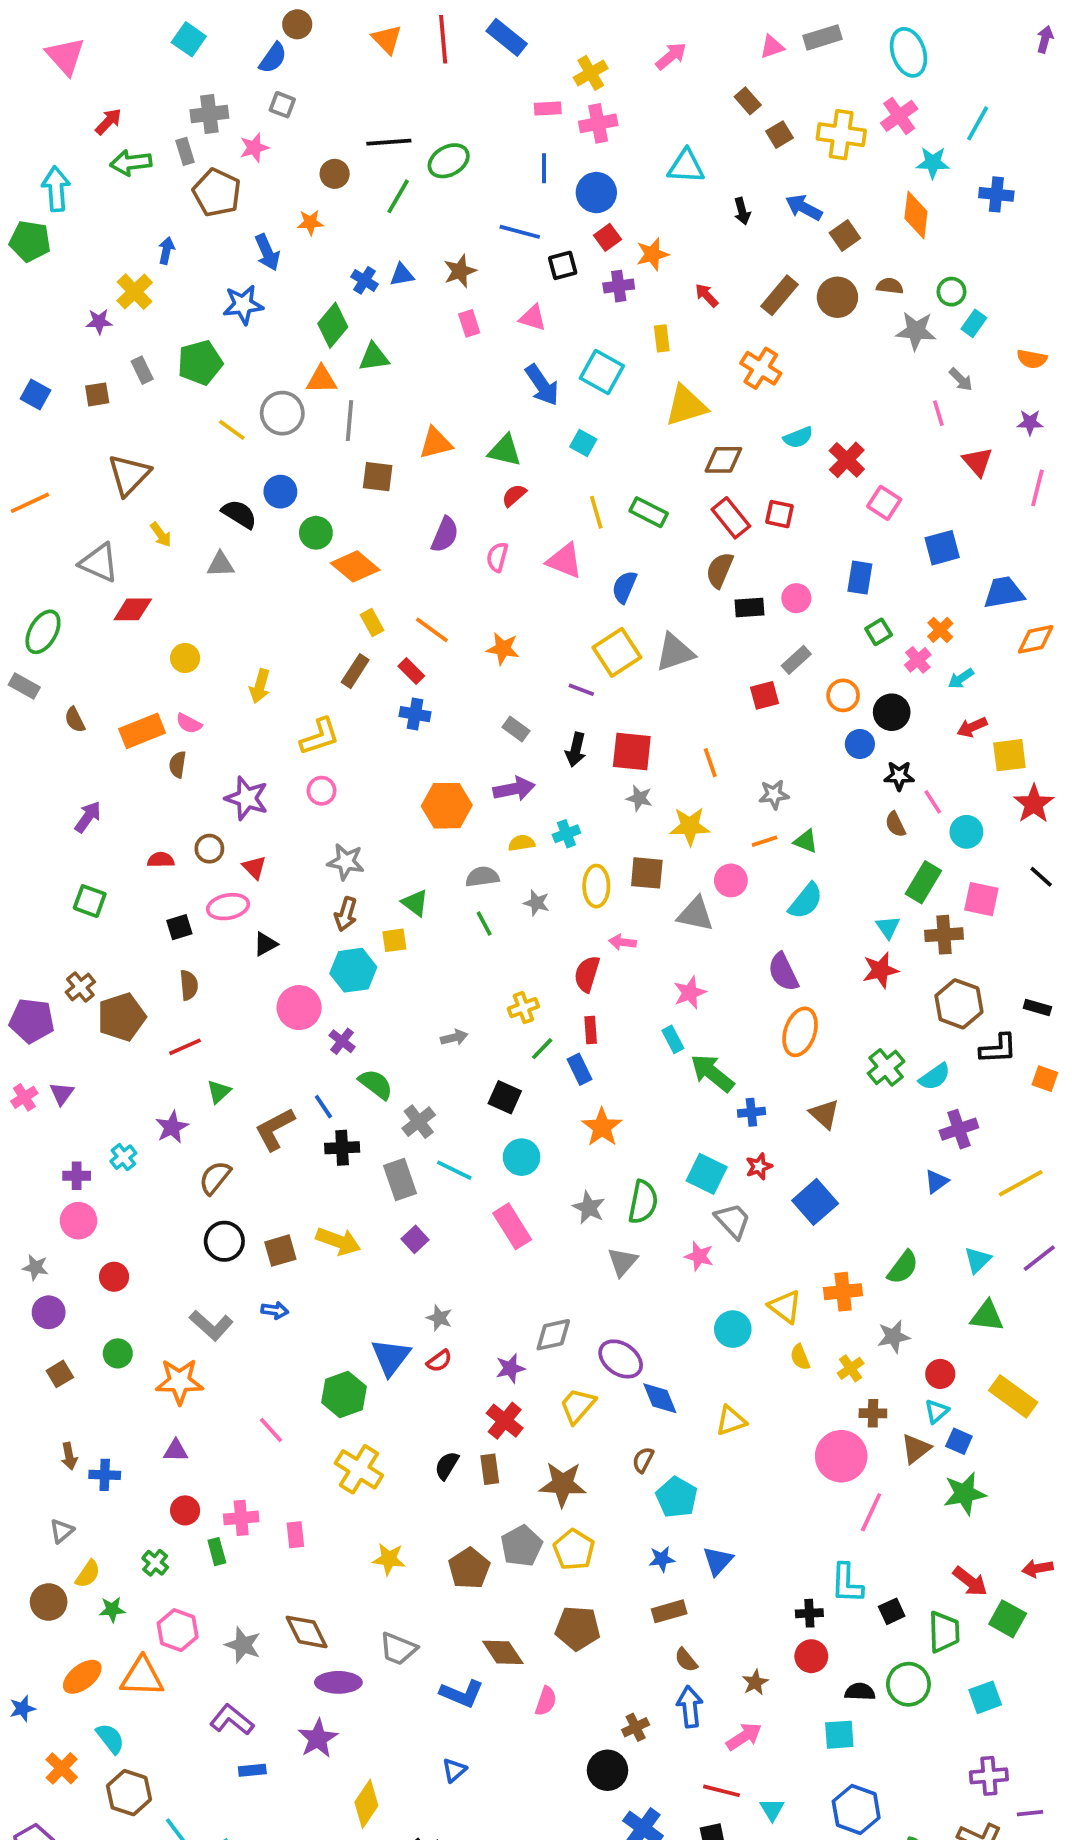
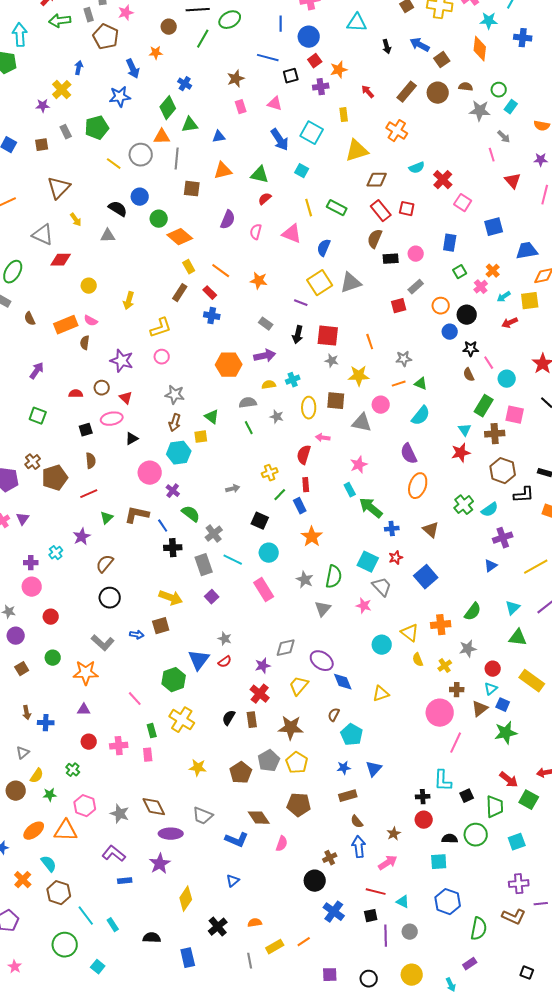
blue triangle: (402, 275) -> (219, 137), moved
yellow square: (1009, 755) -> (530, 301), moved
brown L-shape: (275, 1129) -> (137, 515), moved, turned 40
brown square: (280, 1251) -> (161, 626), moved
green rectangle: (217, 1552) -> (152, 731), moved
cyan triangle: (772, 1809) -> (403, 902), turned -32

